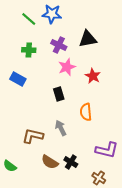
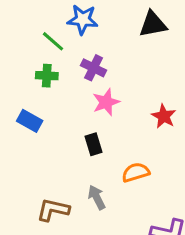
green line: (29, 19) -> (53, 41), moved
black triangle: (88, 39) -> (153, 24), moved
red star: (93, 76) -> (164, 116), moved
orange semicircle: (86, 112) -> (136, 172), turned 78

